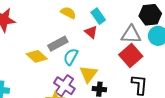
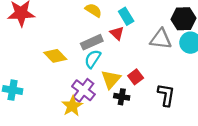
gray rectangle: (58, 44) -> (92, 42), moved
red square: (131, 56) -> (136, 77), moved, size x0.6

